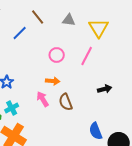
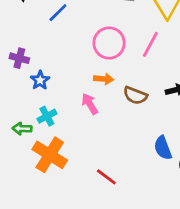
pink circle: (57, 55) -> (109, 43), size x1.5
brown semicircle: (66, 102) -> (135, 95), moved, turned -48

